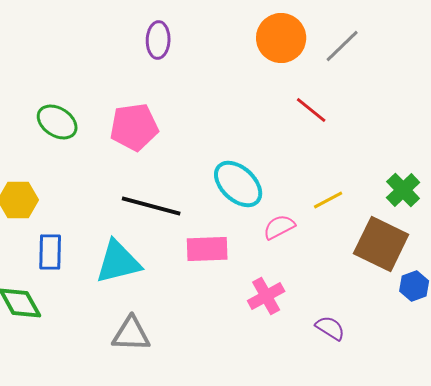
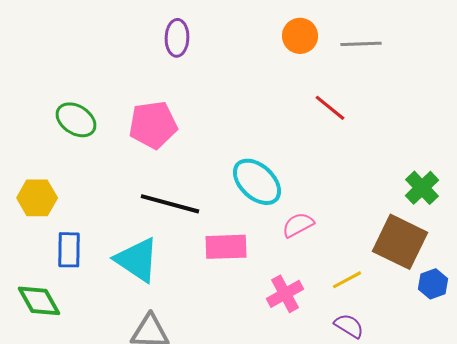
orange circle: (281, 38) -> (300, 36), size x0.7
gray line: (342, 46) -> (361, 44), turned 42
yellow line: (328, 200) -> (347, 280), moved
cyan triangle: (118, 262) -> (137, 260), turned 48

